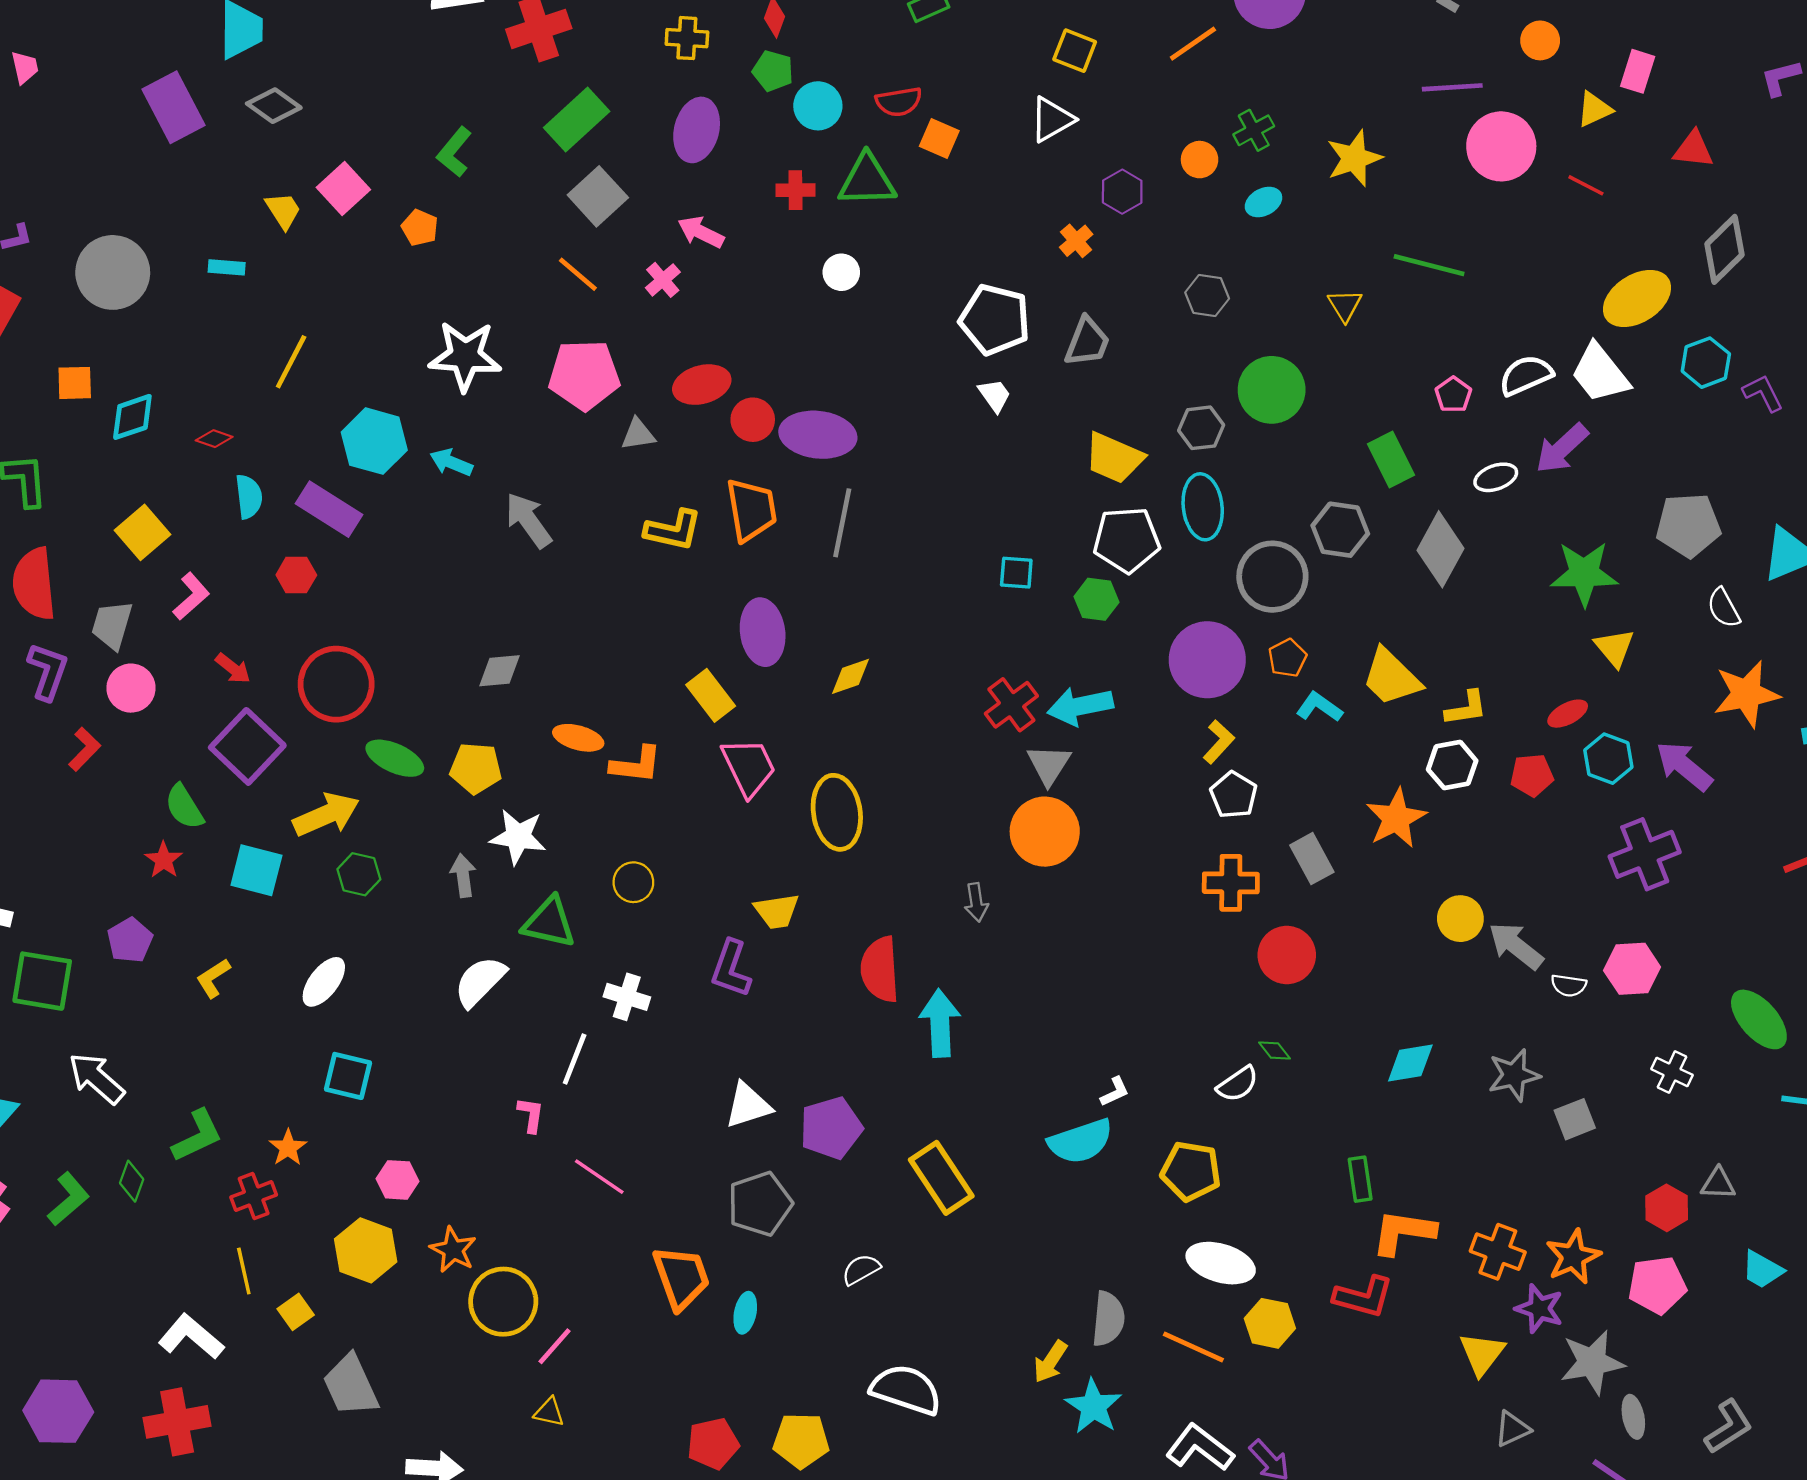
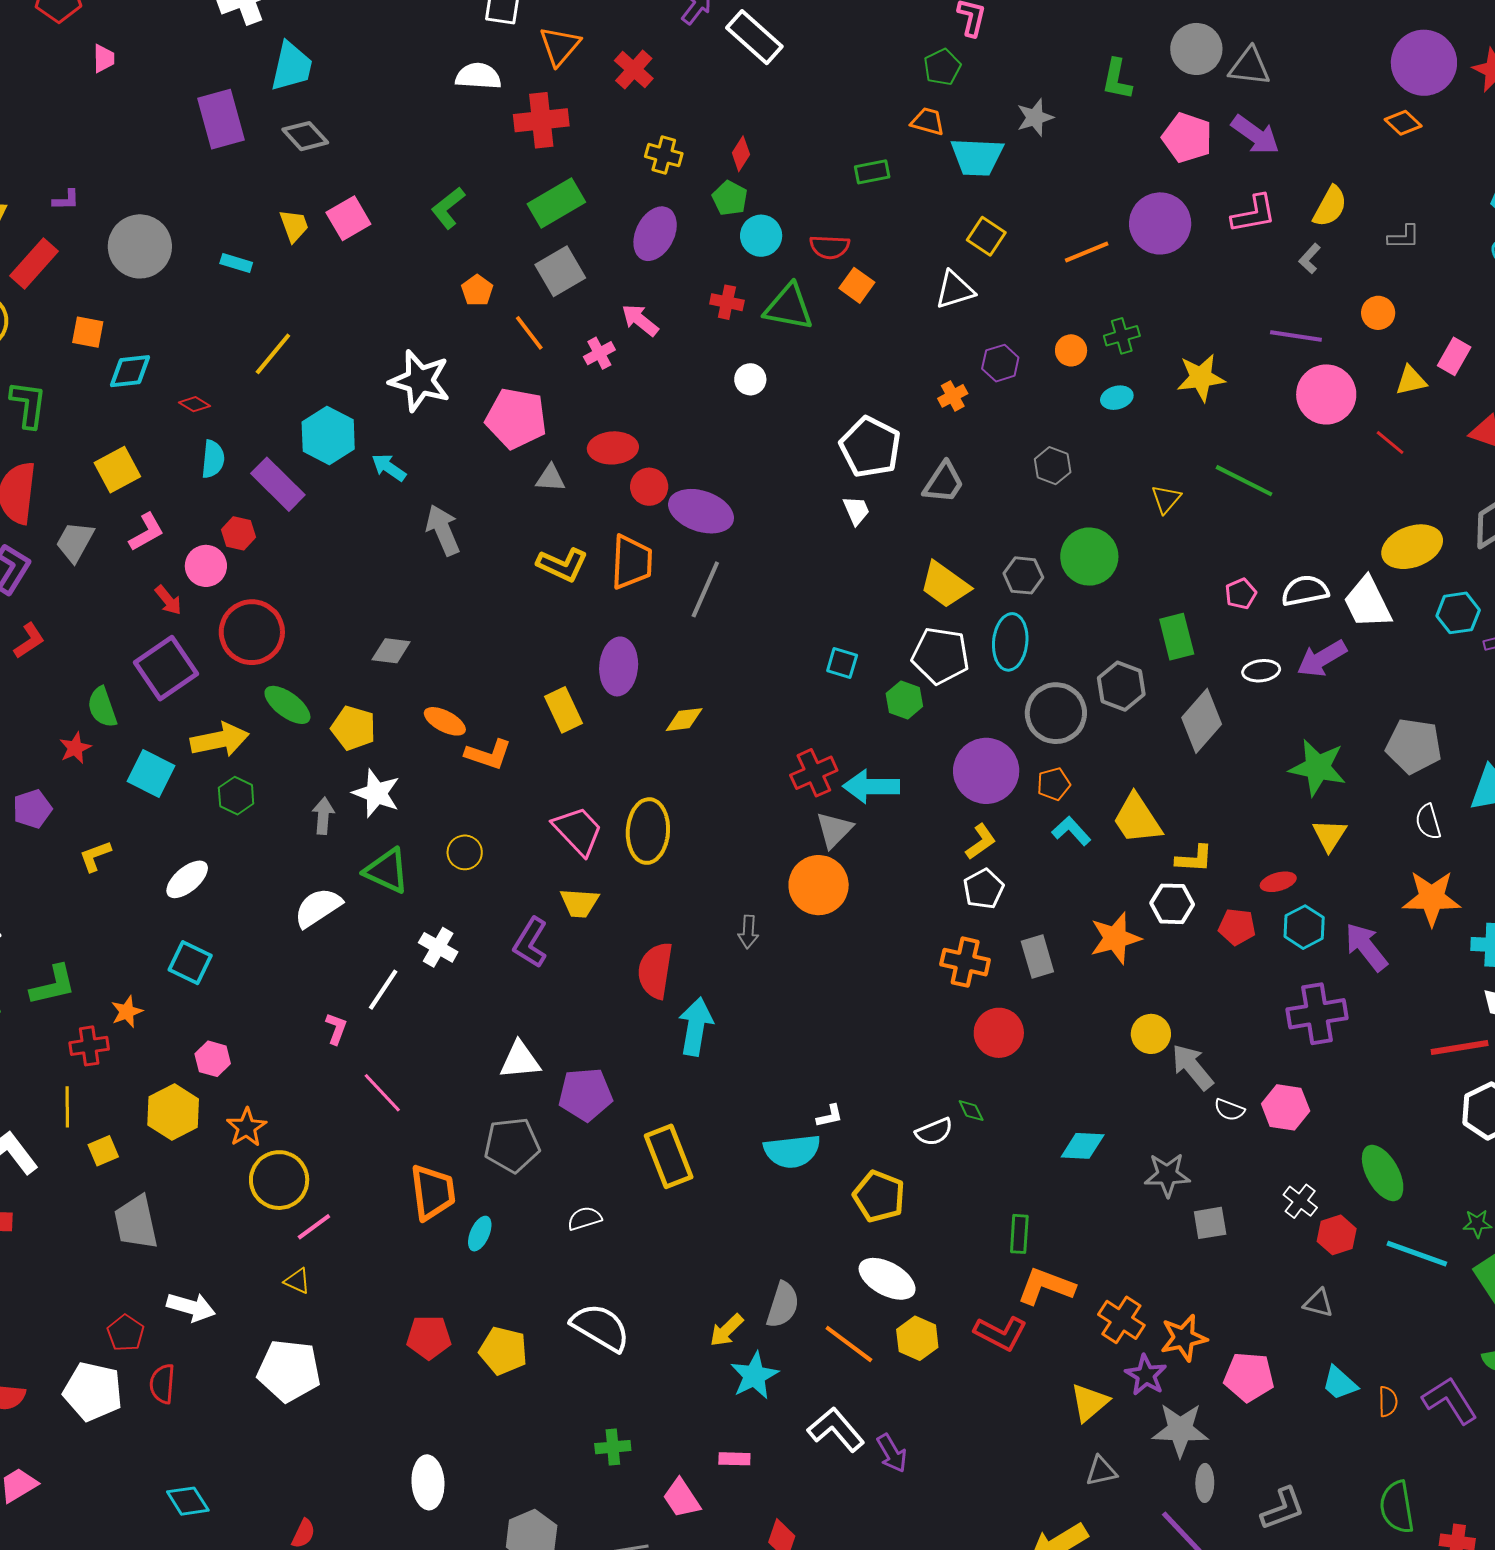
orange pentagon: (420, 228) -> (477, 290), moved
pink circle: (131, 688) -> (206, 566), moved
pink trapezoid: (749, 767) -> (578, 831), moved, turned -30
red hexagon: (1667, 1208) -> (1337, 1235), moved

